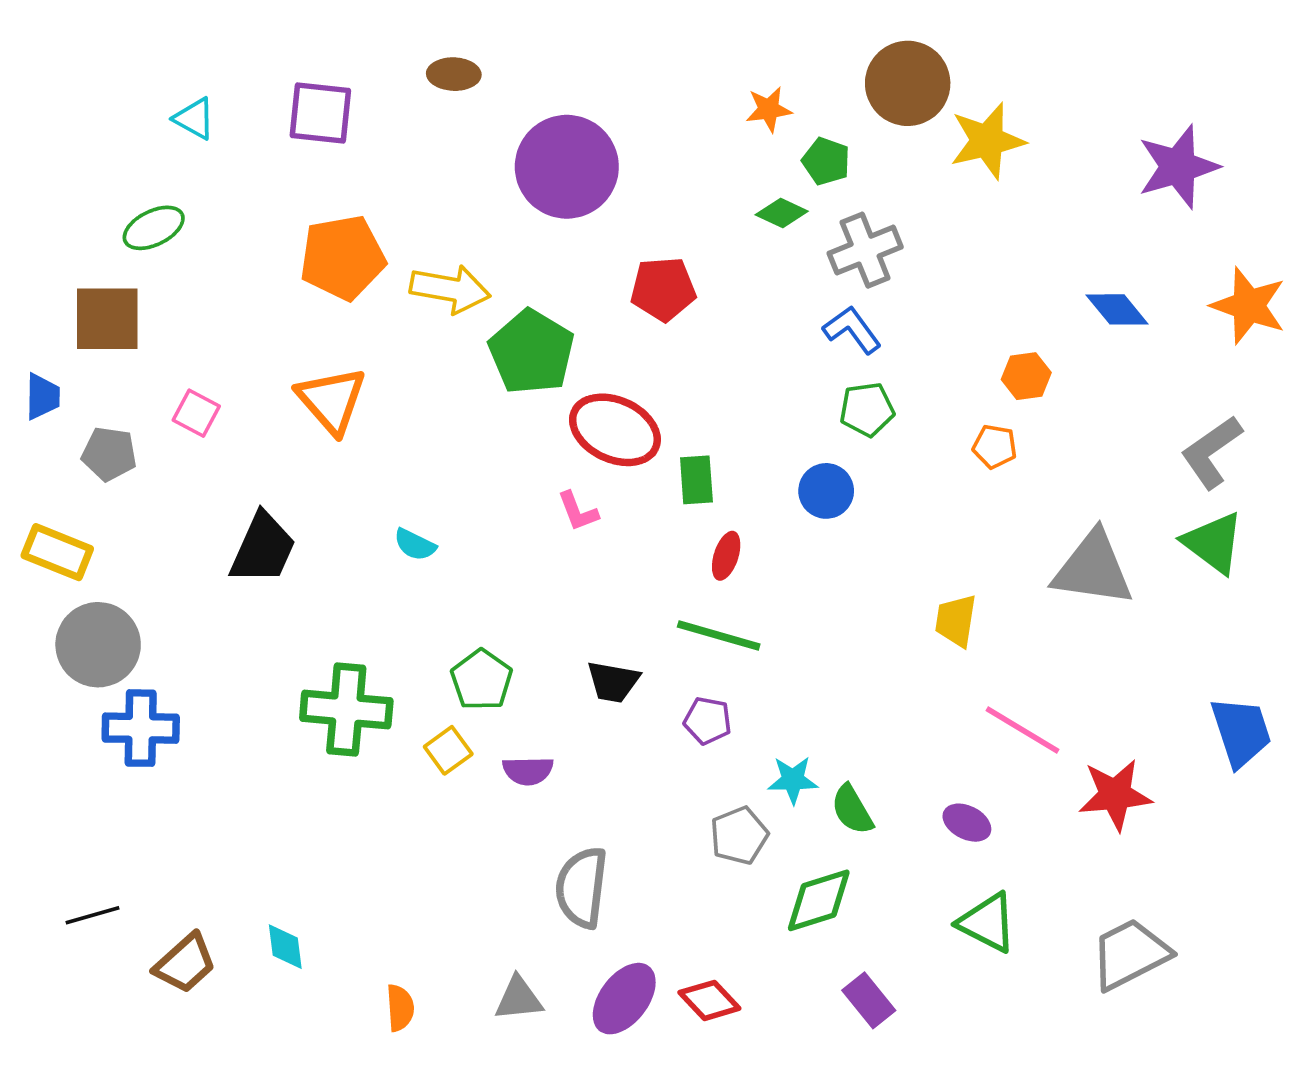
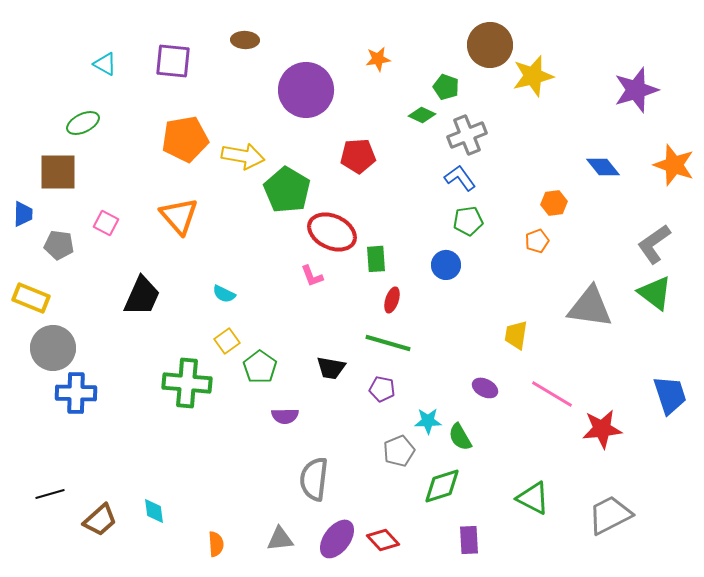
orange star: (769, 109) -> (378, 59), moved
orange pentagon: (995, 446) -> (537, 241), turned -30
yellow square: (448, 750) -> (227, 341), moved
purple ellipse: (967, 823) -> (485, 388), moved
purple rectangle: (869, 1000) -> (469, 540), turned 36

